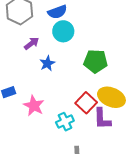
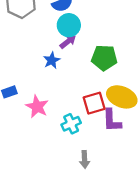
purple arrow: (31, 43) -> (68, 42), moved
red square: (86, 103) -> (94, 103), turned 30

